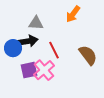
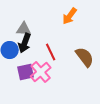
gray triangle: (36, 23) -> (24, 29), moved
black arrow: (28, 41) -> (25, 43), turned 120

